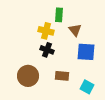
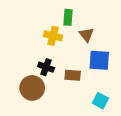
black cross: (47, 50) -> (46, 67), moved
brown rectangle: (62, 76) -> (73, 75), moved

